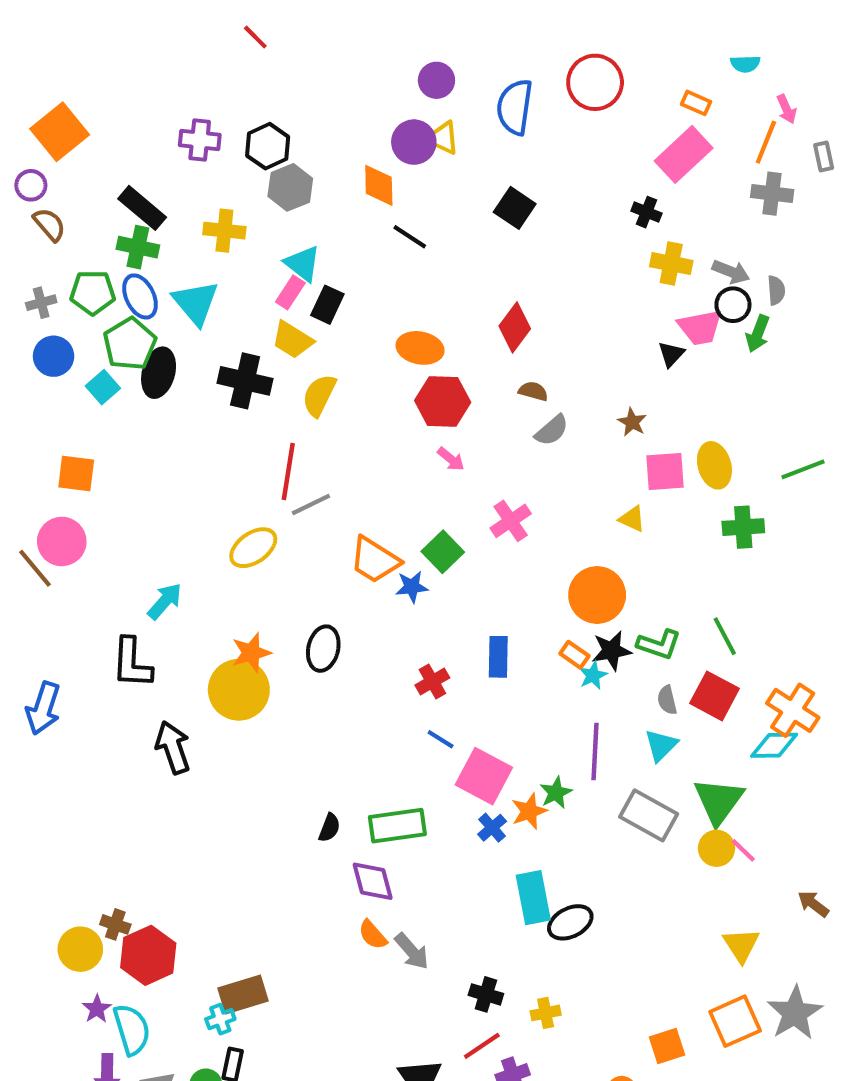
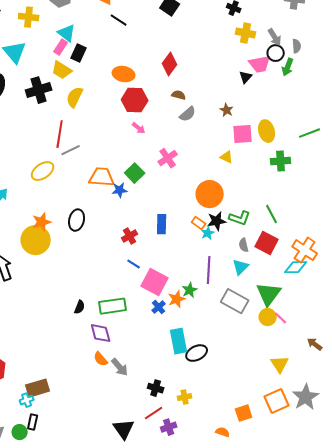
gray arrow: (731, 272) -> (275, 37), turned 36
black cross: (245, 381) -> (39, 90), turned -30
orange trapezoid: (375, 560) -> (102, 177), turned 152

